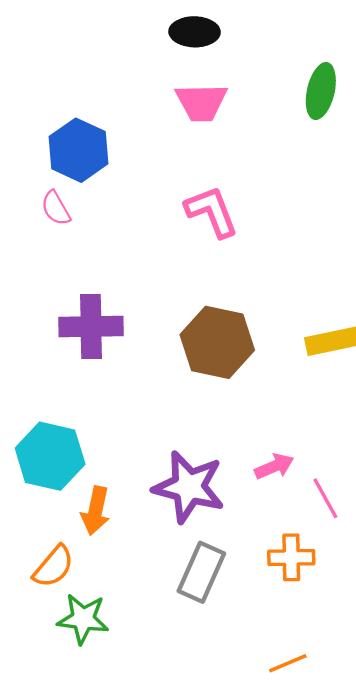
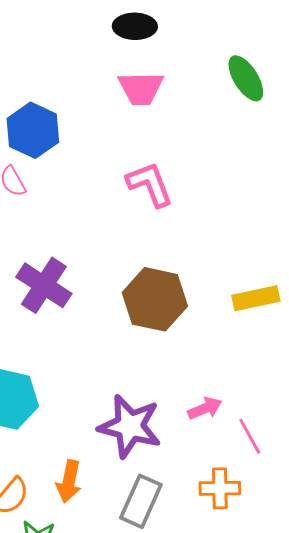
green ellipse: (321, 91) -> (246, 78), turned -45
purple cross: (91, 326) -> (44, 285), turned 34
orange arrow: (96, 511) -> (69, 481), moved

